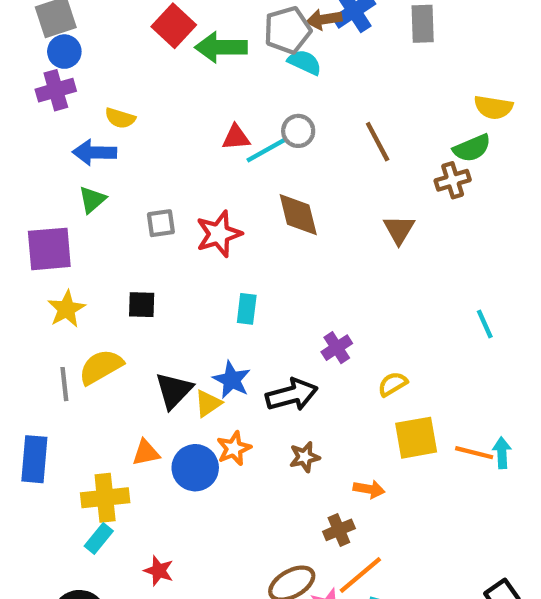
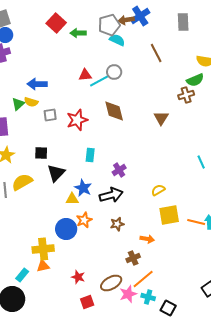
gray rectangle: (423, 24) -> (183, 22), moved
green arrow: (221, 47) -> (78, 33), size x0.7
yellow semicircle: (120, 118) -> (31, 102), moved
brown line: (378, 142) -> (156, 53), moved
blue arrow: (94, 152) -> (37, 84), moved
purple cross: (337, 348) -> (119, 170), moved
black triangle: (174, 390) -> (56, 173), moved
yellow triangle: (208, 403) -> (72, 199), turned 32
orange triangle: (146, 453) -> (43, 266), moved
yellow cross: (105, 498) -> (43, 249), moved
cyan rectangle: (99, 539) -> (22, 275), moved
red star: (159, 571) -> (78, 277), moved

